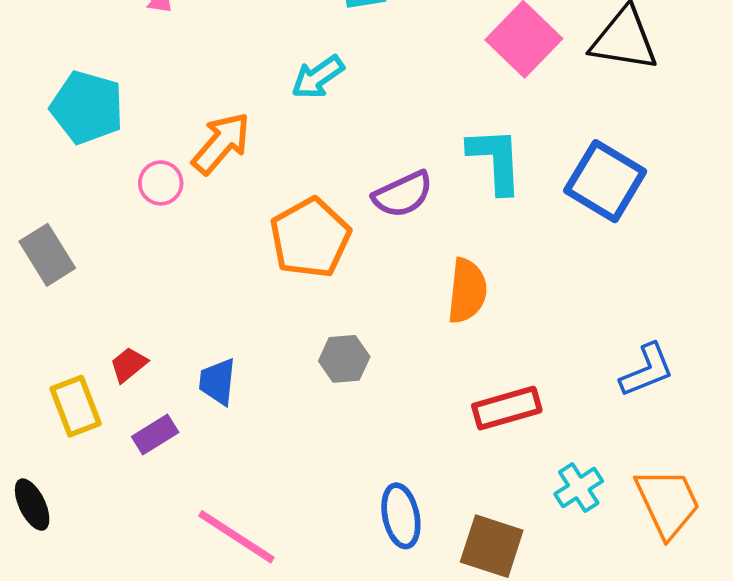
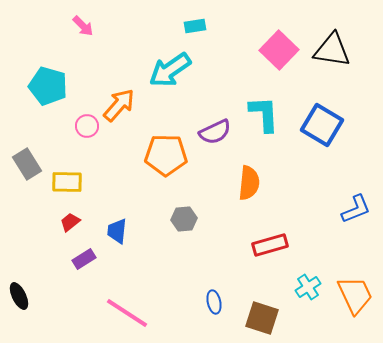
cyan arrow: (318, 77) -> (170, 70), size x1.5
orange pentagon: (310, 238) -> (166, 155), turned 30
blue L-shape: (647, 370) -> (356, 209), moved
yellow rectangle: (76, 406) -> (67, 182), moved, turned -68
blue ellipse: (401, 516) -> (214, 302), size x0.7

